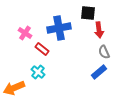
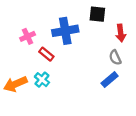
red arrow: (99, 30) -> (121, 33), moved
pink cross: (25, 33) -> (28, 36), turned 32
orange arrow: (14, 88) -> (15, 84), moved

